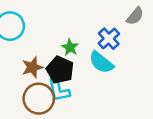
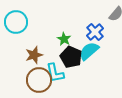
cyan semicircle: (101, 62) -> (89, 51), turned 100
black pentagon: (60, 70) -> (71, 57), moved

